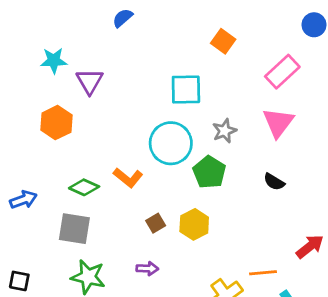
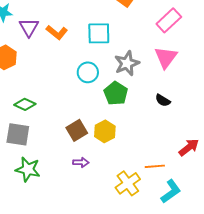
gray star: (224, 131) -> (127, 63), size x1.4
cyan circle: (171, 143) -> (88, 72), size x0.7
orange L-shape: (128, 178) -> (57, 32), moved
brown square: (156, 223) -> (77, 130), size x1.5
purple arrow: (147, 269) -> (81, 162), moved

